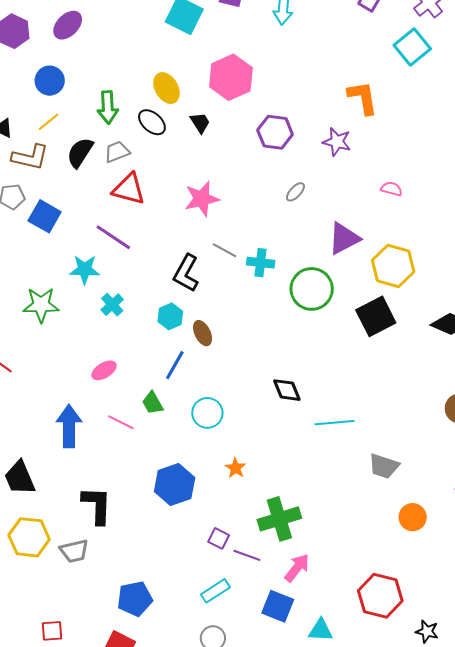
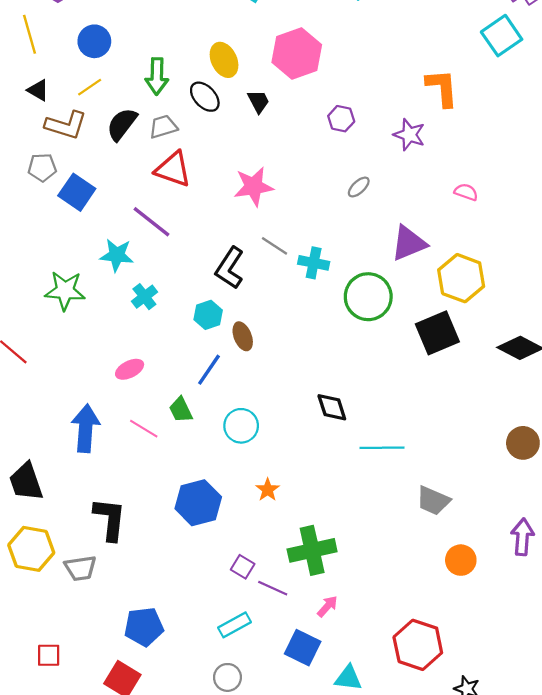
purple hexagon: (275, 132) -> (341, 119), size x0.7
pink arrow: (297, 568) -> (327, 606), size x0.7

